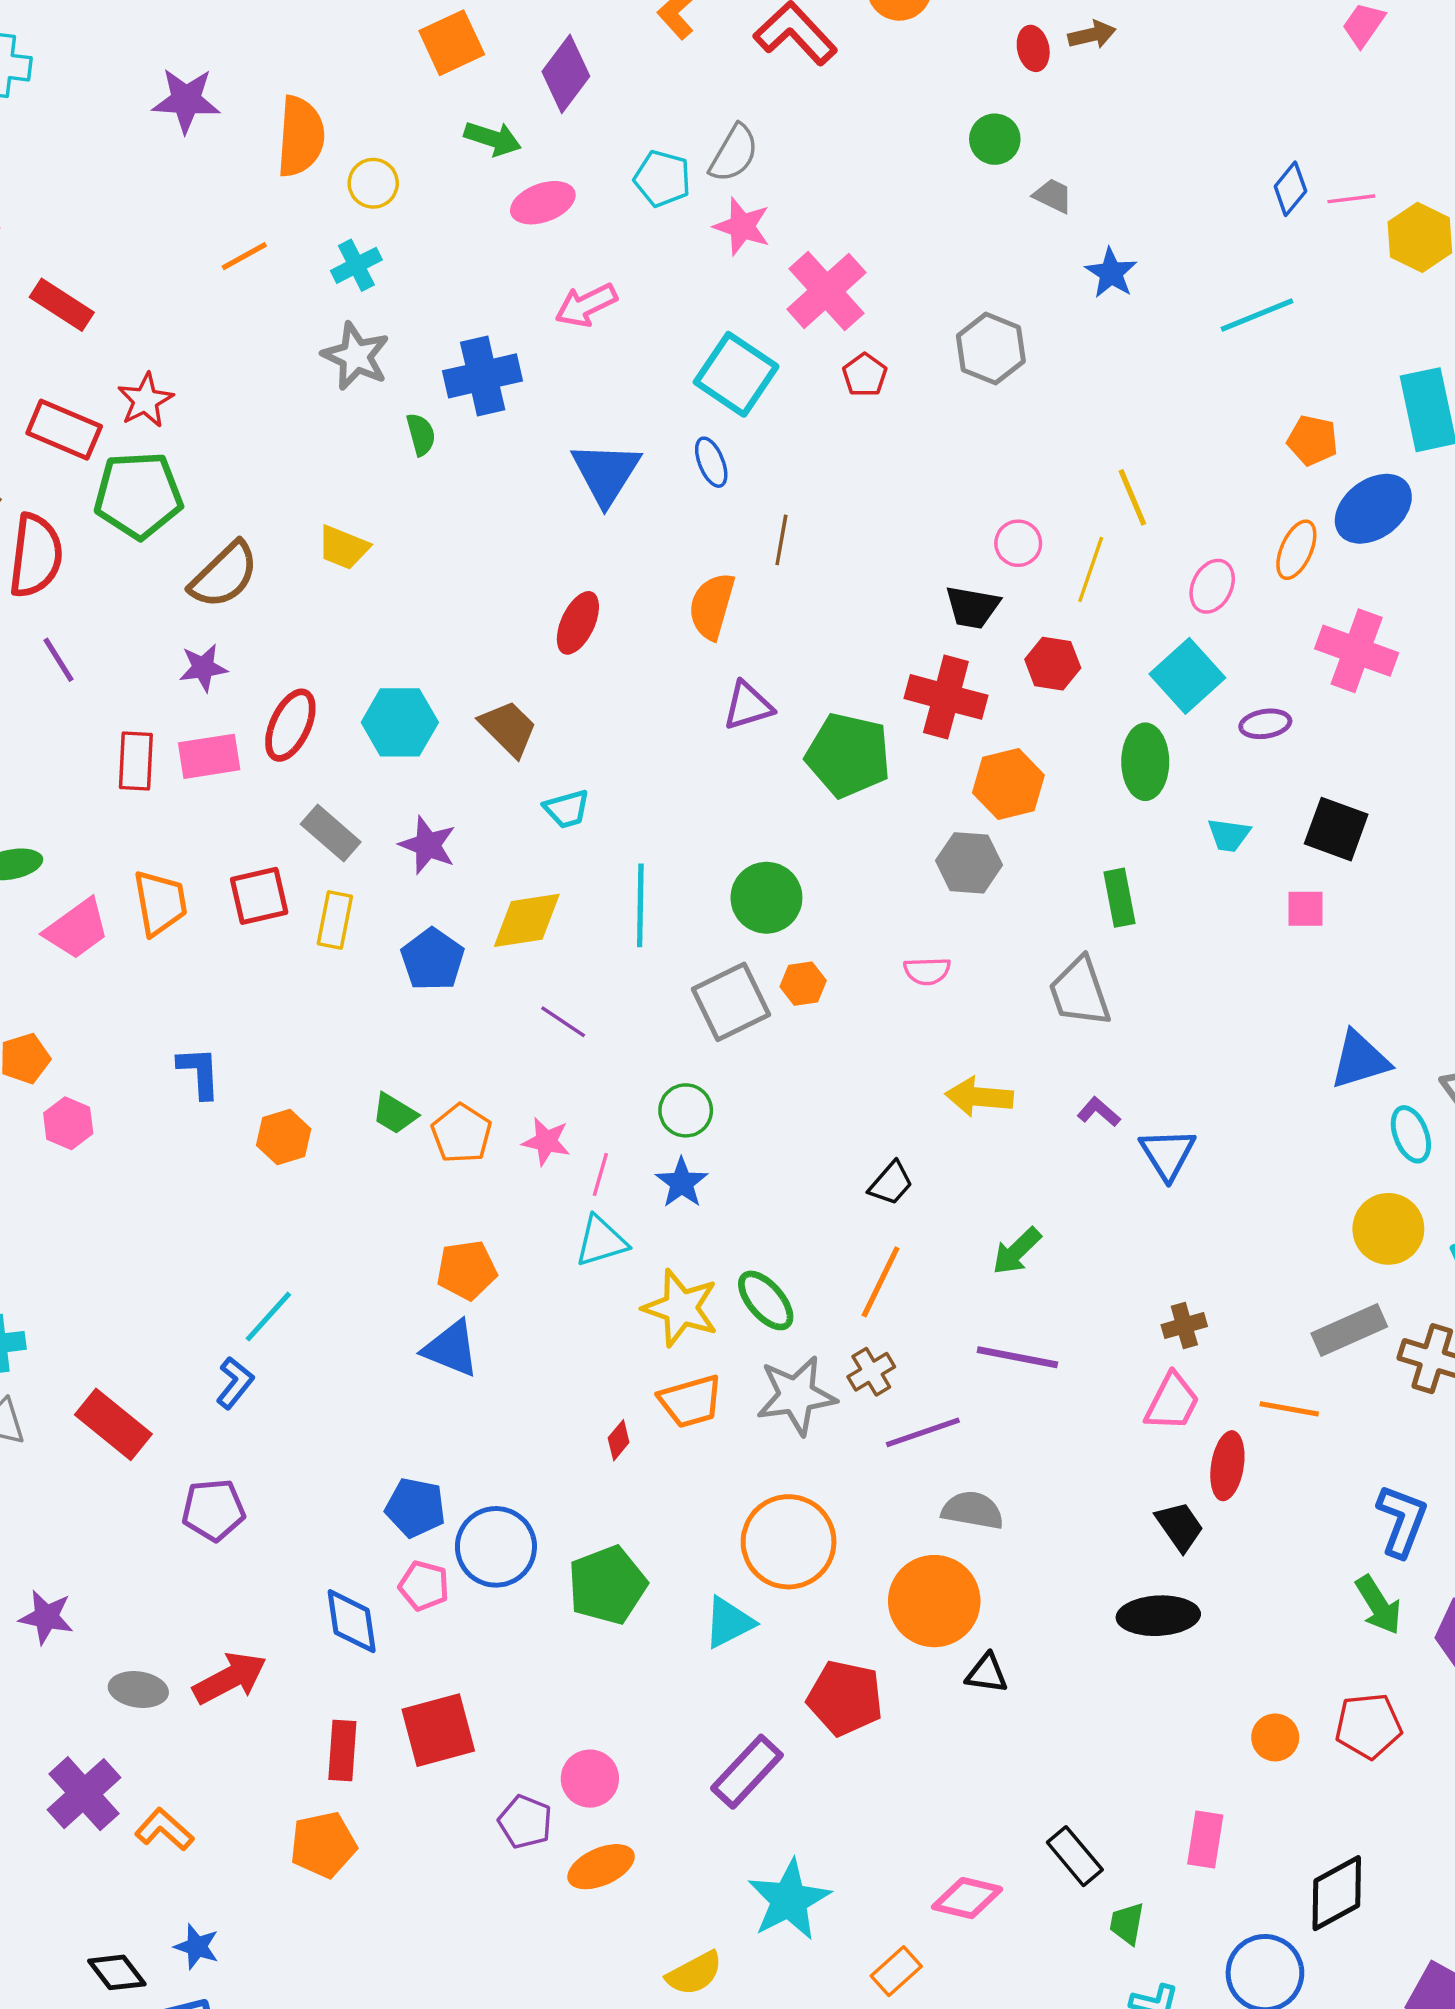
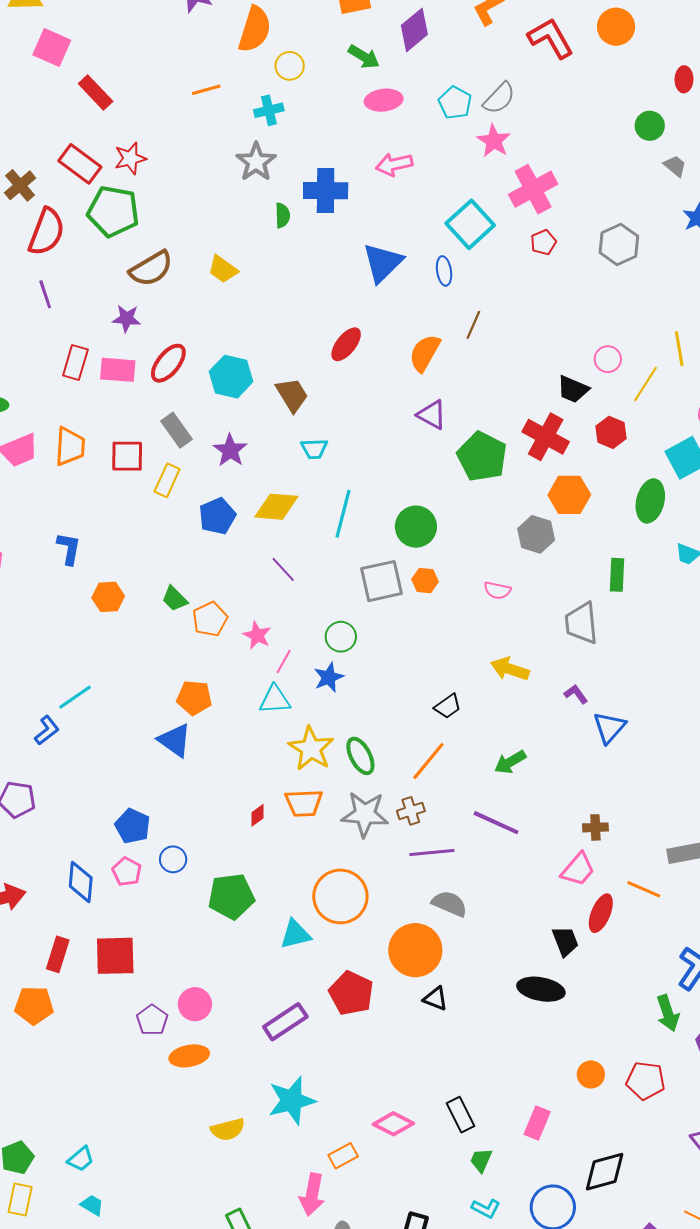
purple triangle: (748, 706) -> (432, 415), turned 32
blue circle: (496, 1547) -> (173, 859), size x0.6

